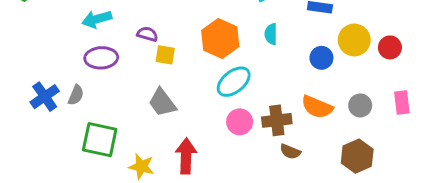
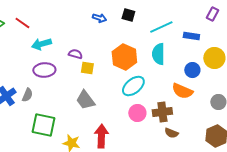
cyan semicircle: (271, 34) -> (158, 54), size x1.5
orange semicircle: (317, 107) -> (182, 91), moved

